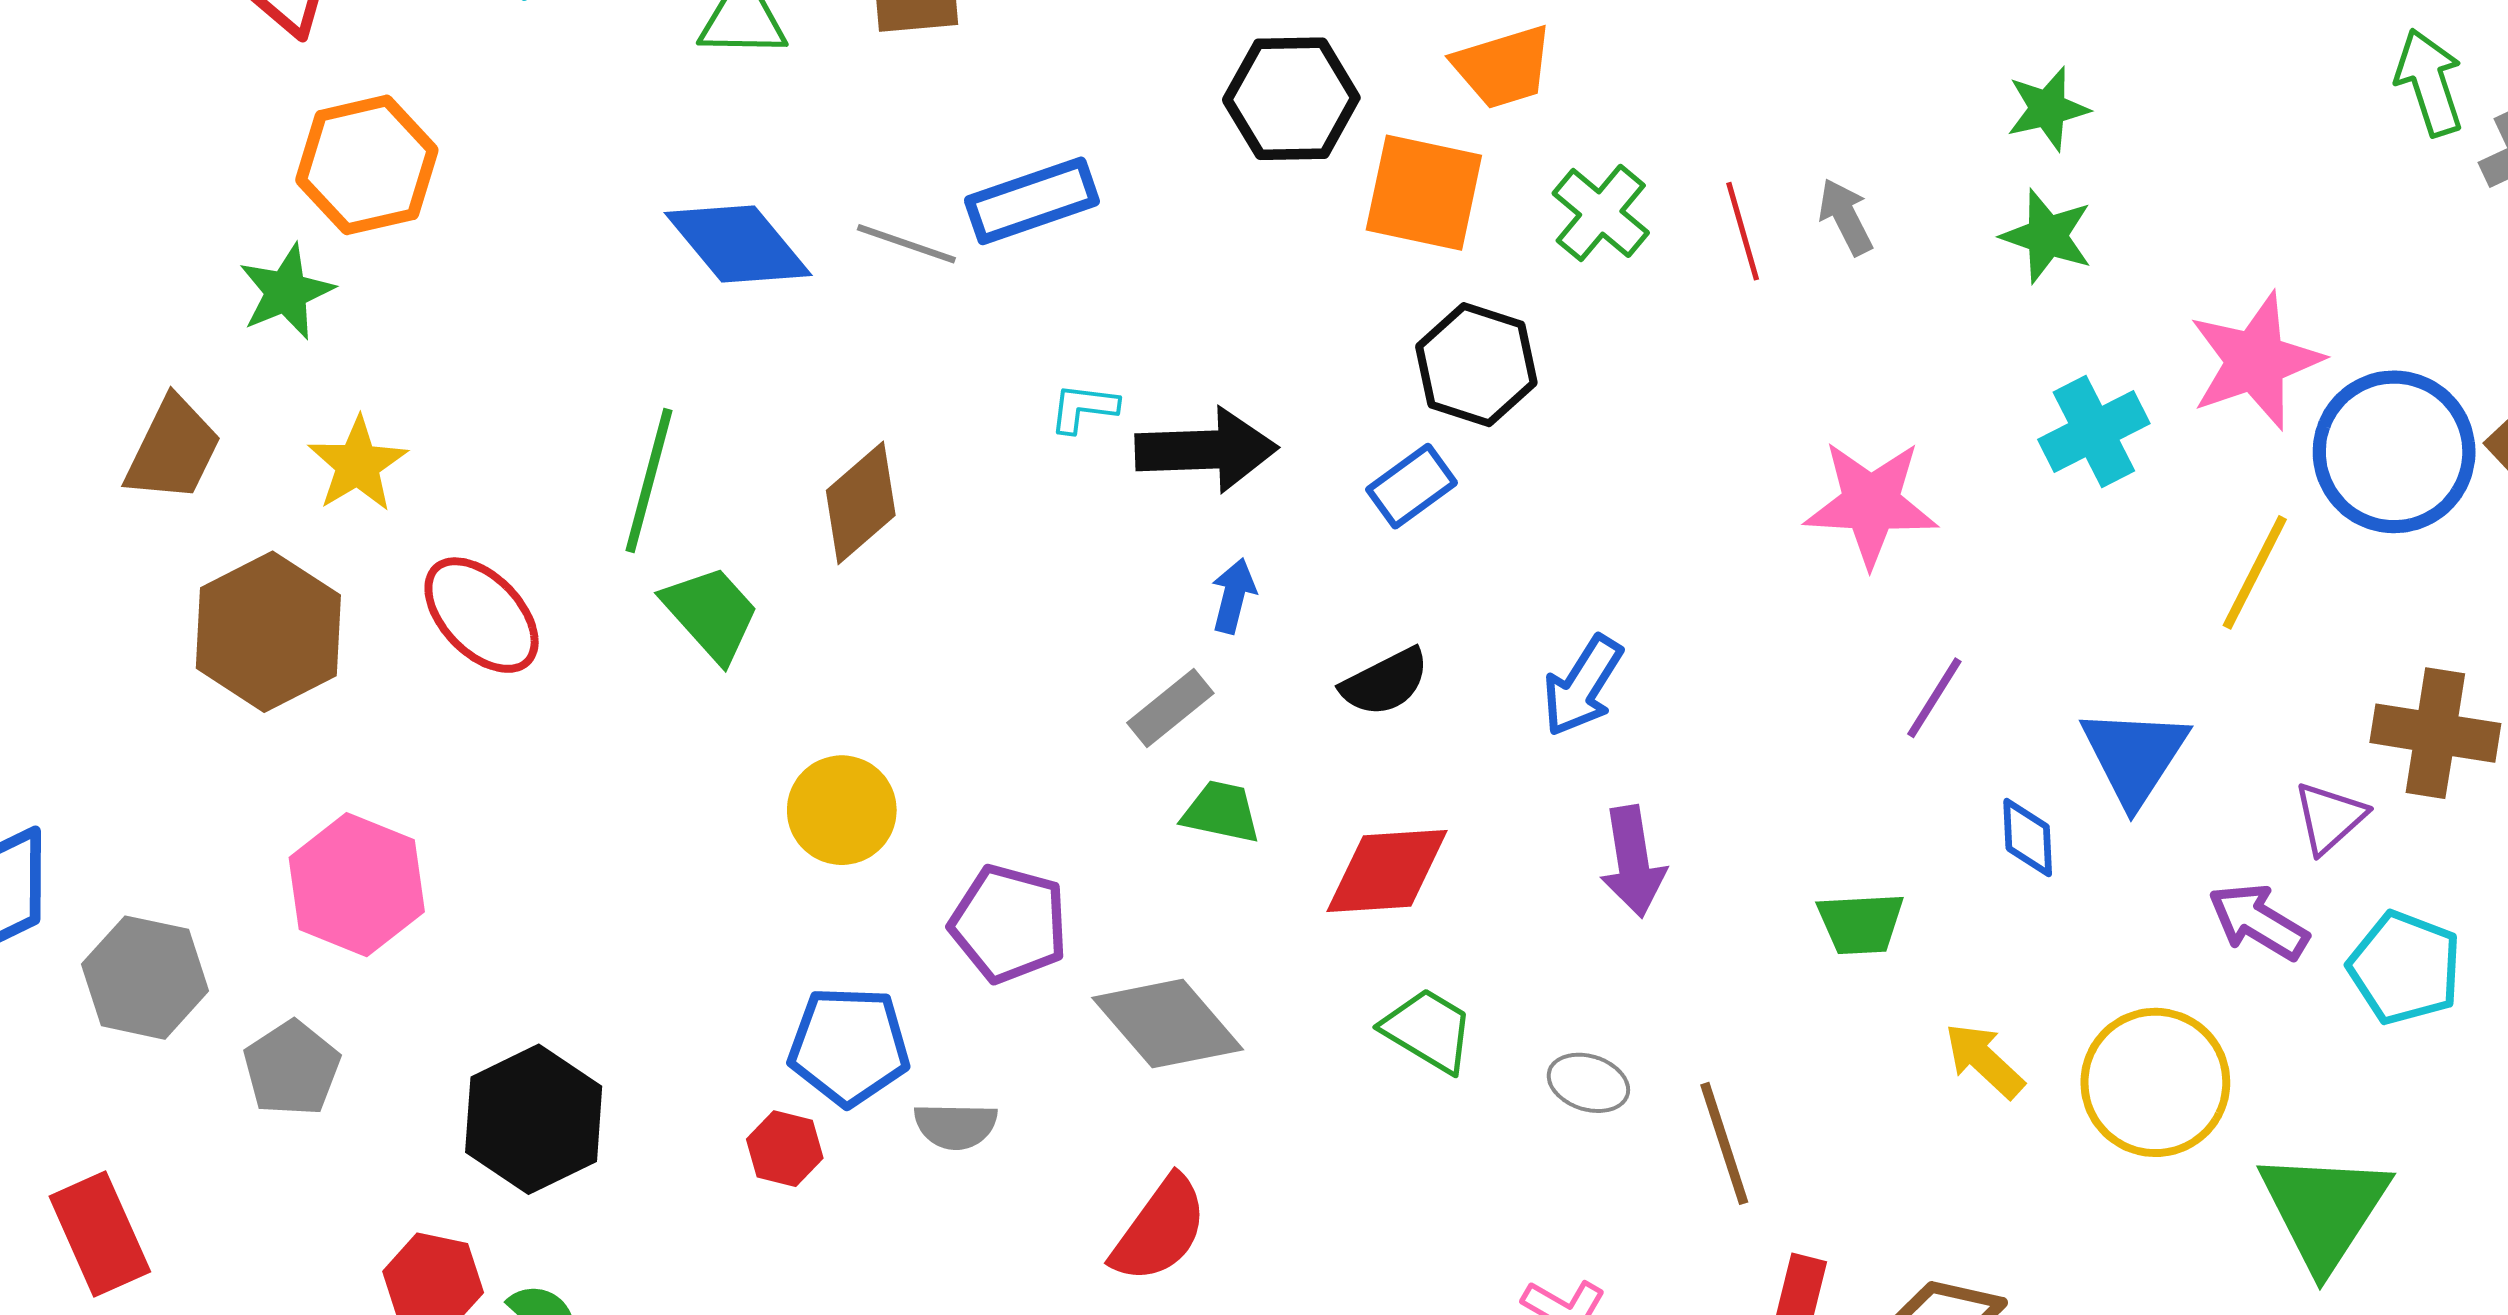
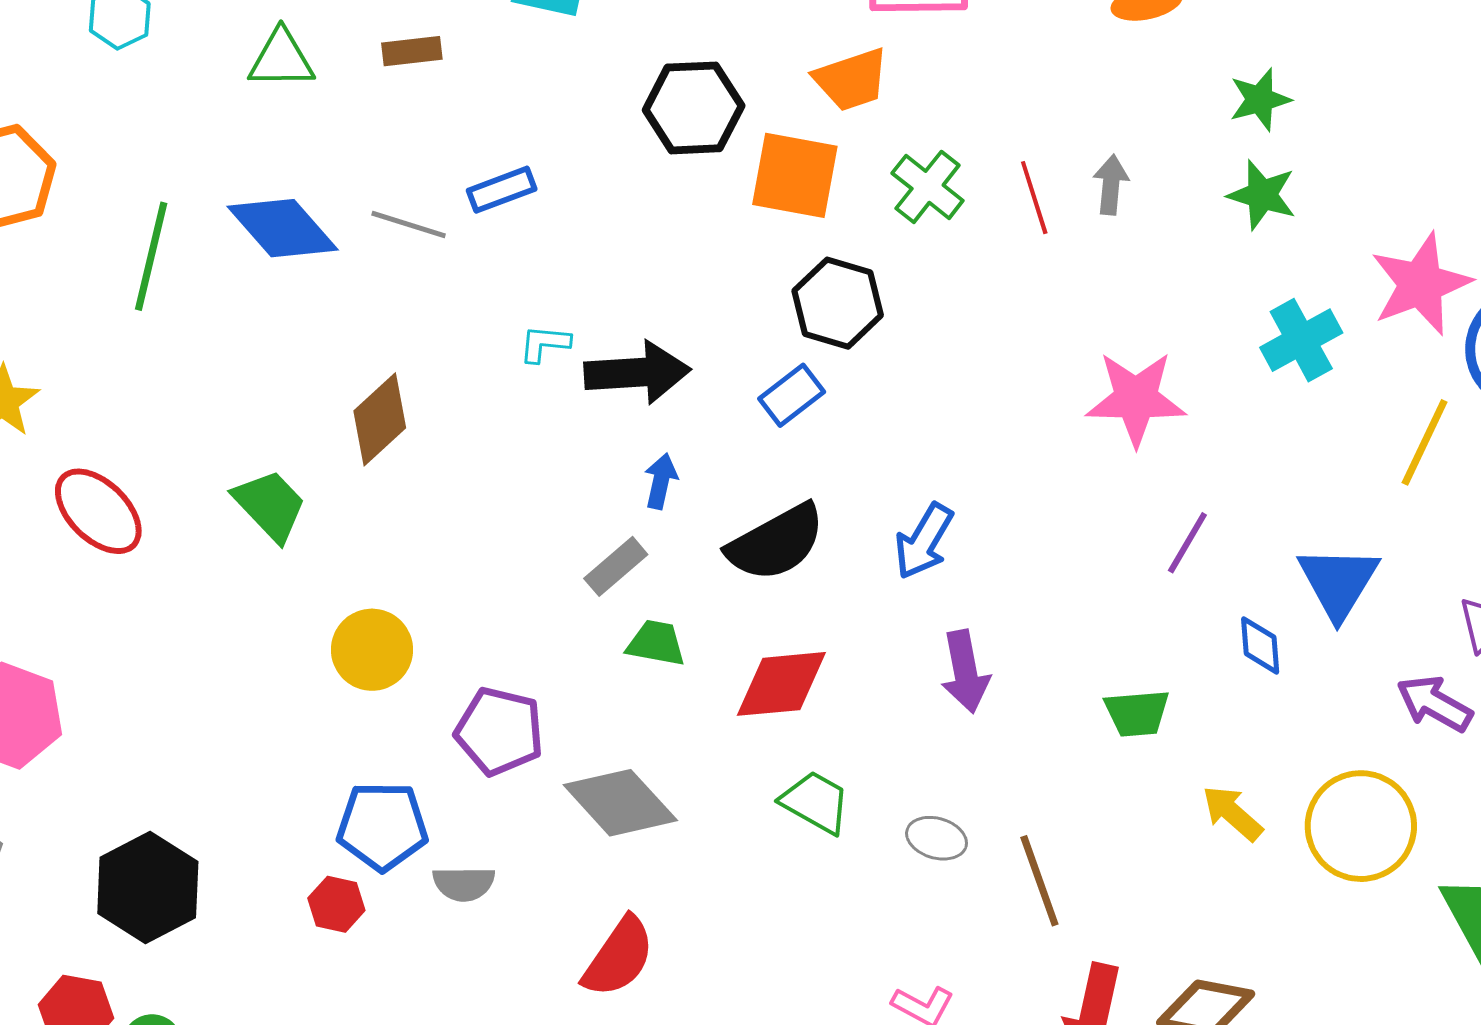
blue rectangle: (1032, 201) -> (502, 190), size x0.7
gray arrow: (1846, 217) -> (1111, 185), turned 34
green line: (649, 481) -> (151, 256), moved
black semicircle: (1385, 682) -> (776, 543), size x1.5

